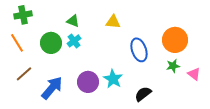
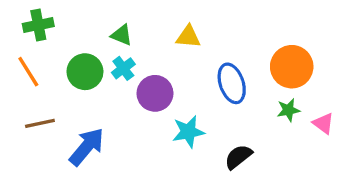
brown line: (24, 74) -> (40, 123), turned 30
cyan star: (113, 79) -> (188, 132), turned 30
purple circle: (88, 82) -> (155, 93), moved

